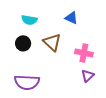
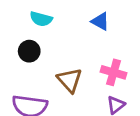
brown triangle: (52, 42) -> (70, 80), moved

